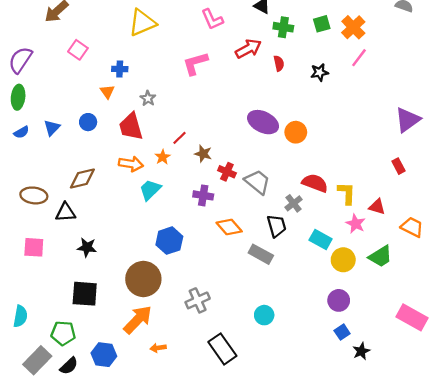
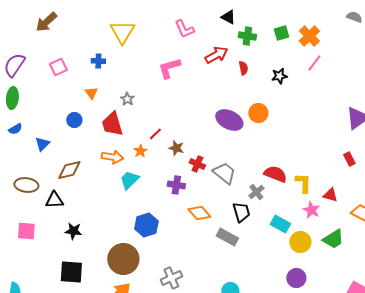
yellow triangle: (142, 23) -> (122, 32), turned -36
pink square: (78, 50) -> (58, 67), moved, turned 30
blue cross: (120, 69) -> (98, 61), moved
blue triangle: (52, 128) -> (42, 144), moved
orange circle: (296, 132) -> (258, 113), moved

